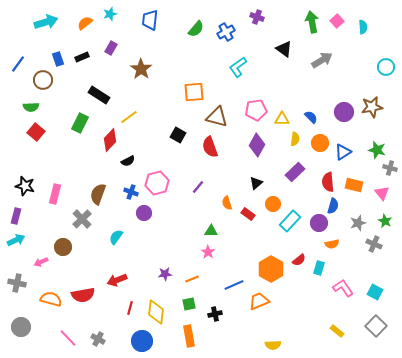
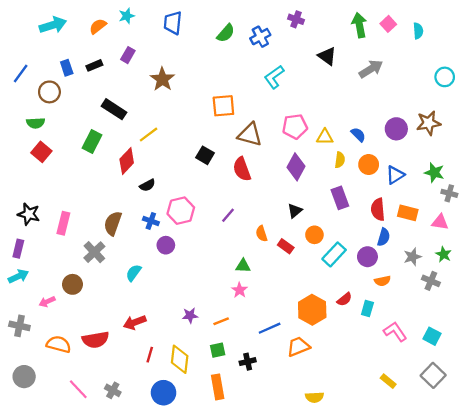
purple rectangle: (295, 172) -> (340, 198), turned -66
pink triangle: (382, 193) -> (440, 222), turned -42

